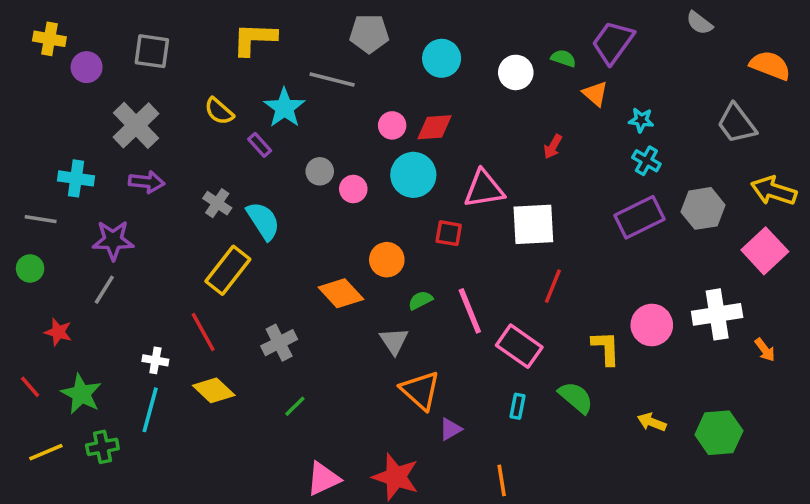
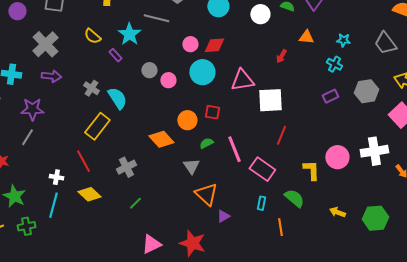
orange triangle: (595, 94) -> (306, 37), moved, turned -35
cyan star: (641, 120) -> (343, 40), moved
purple rectangle: (639, 217) -> (330, 96), size x0.6
red square: (449, 233) -> (212, 112), moved
orange line: (502, 480) -> (280, 227), moved

